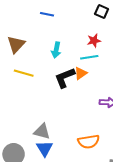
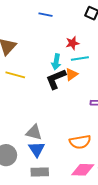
blue line: (47, 14) -> (46, 15), moved
red star: (94, 41) -> (72, 43), moved
cyan arrow: (56, 50) -> (56, 62), moved

